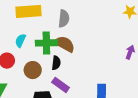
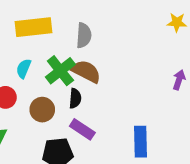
green cross: (46, 43) -> (60, 71), turned -35

